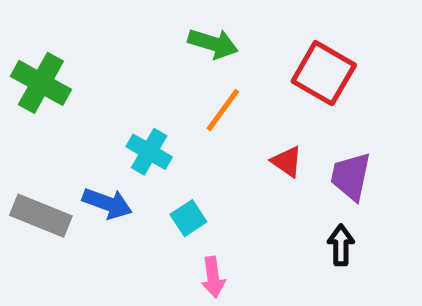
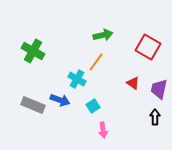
green arrow: (213, 44) -> (103, 35), turned -30
orange line: (223, 110) -> (96, 62), moved

